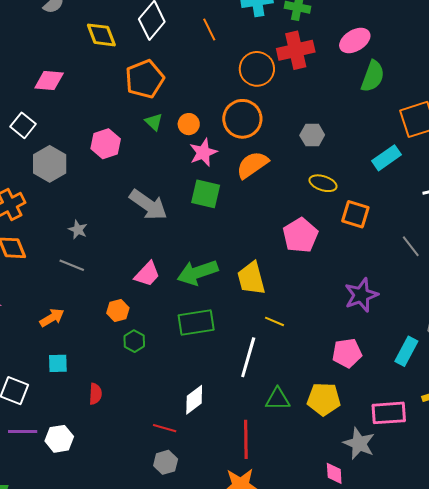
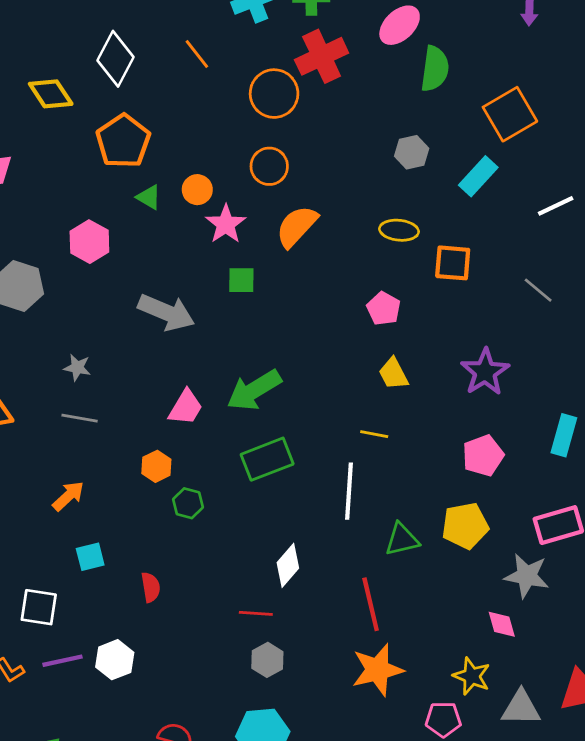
orange circle: (242, 119) -> (269, 166), size x0.7
gray hexagon: (312, 135) -> (412, 152), moved
green square: (206, 194) -> (241, 280), size x0.7
pink pentagon: (300, 235) -> (384, 309), size x0.7
yellow trapezoid: (251, 278) -> (393, 374), moved, size x0.7

